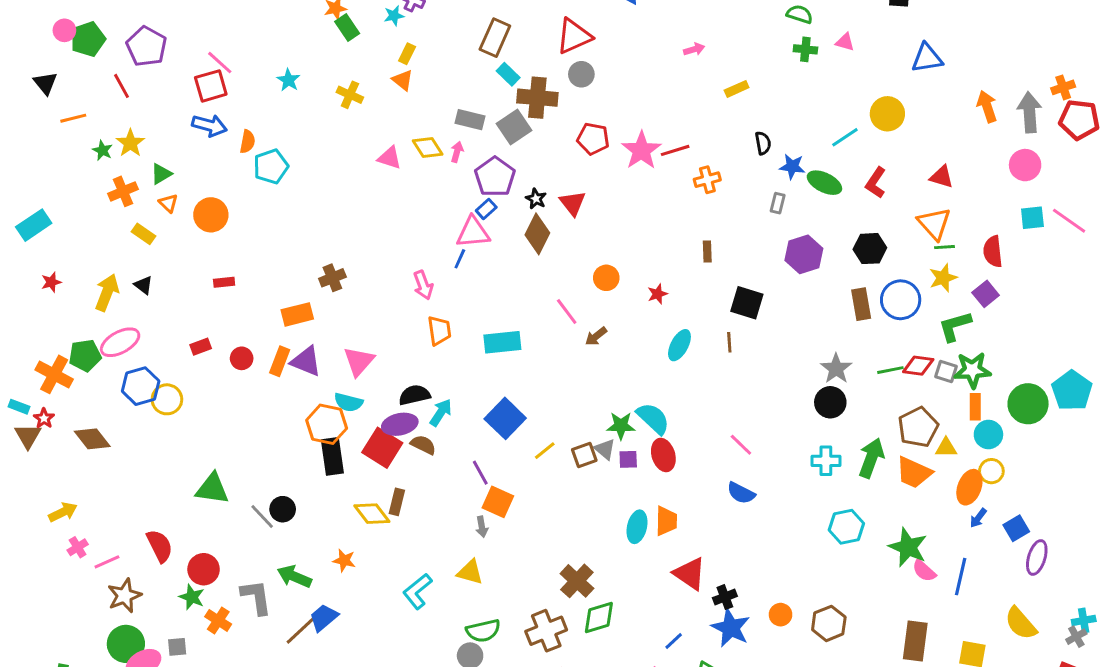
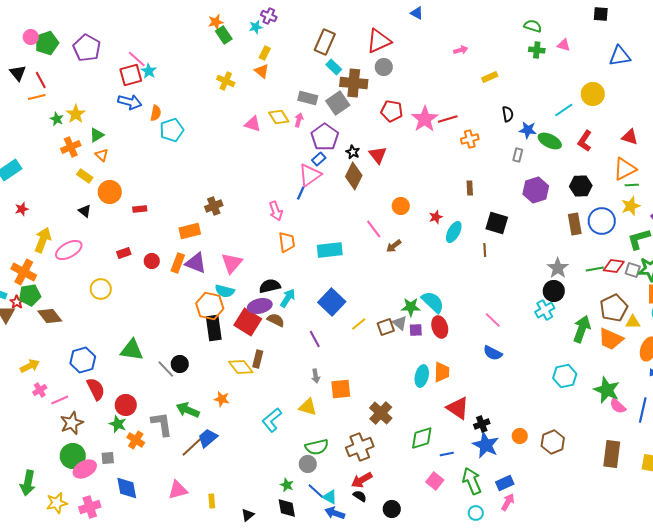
cyan star: (288, 80) -> (149, 71), moved
red line: (122, 86) -> (41, 80), moved
orange circle: (211, 215) -> (110, 192), moved
orange triangle: (934, 224) -> (625, 169), turned 45
pink triangle: (473, 232) -> (310, 175), turned -30
yellow arrow: (107, 292) -> (43, 240), moved
cyan ellipse: (679, 345) -> (454, 232), moved
green pentagon: (85, 355) -> (30, 295), moved
blue hexagon: (141, 386) -> (83, 360), moved
cyan cross: (826, 461) -> (545, 310), moved, turned -30
orange square: (498, 502) -> (341, 389), moved, turned -30
green diamond: (599, 618) -> (422, 438), moved
blue line: (674, 641) -> (447, 454), turned 32

